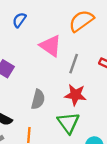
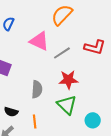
gray line: (74, 64) -> (62, 53), turned 48

